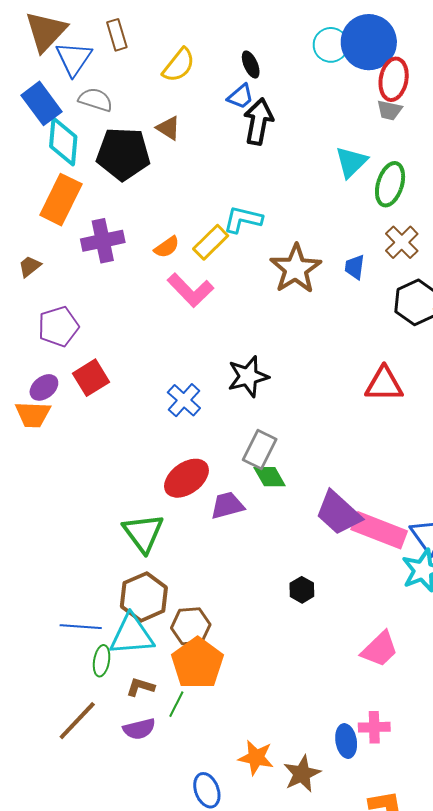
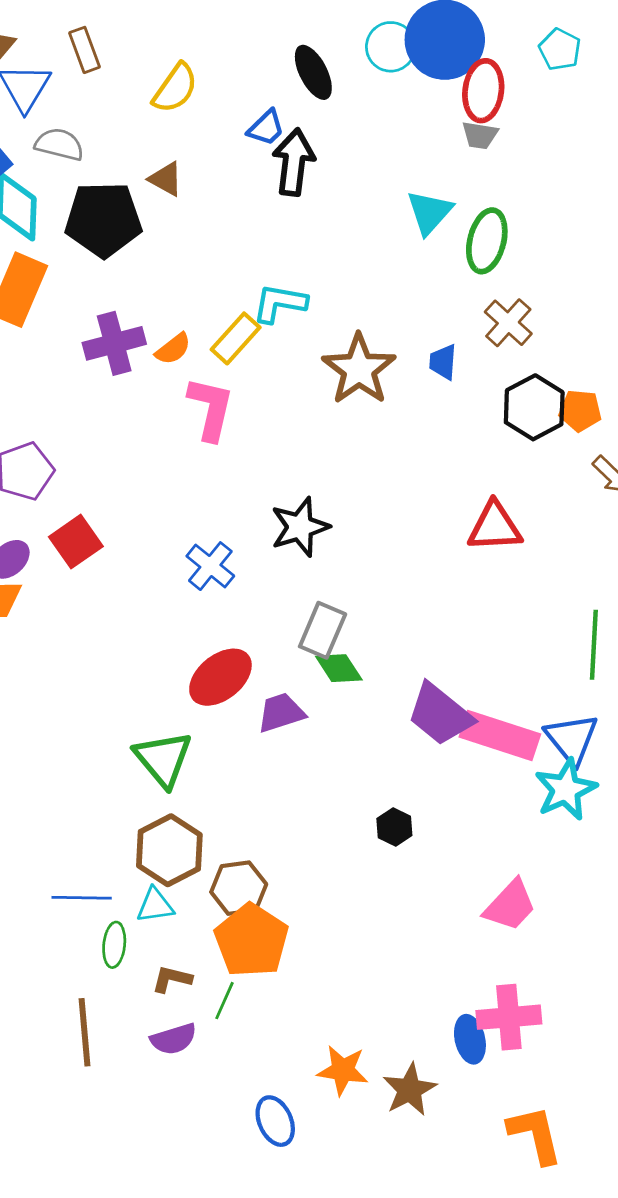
black ellipse: (251, 65) -> (313, 72), moved, size x1.4
purple cross: (103, 241) -> (114, 343), moved
pink L-shape: (190, 290) -> (211, 408), turned -120
cyan triangle: (132, 635) -> (155, 905), size x0.6
brown line: (77, 721) -> (84, 1032), turned -45
pink cross: (374, 727) -> (509, 1017), size x1.4

